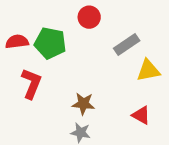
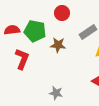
brown star: (83, 104) -> (58, 45), moved

